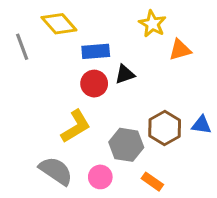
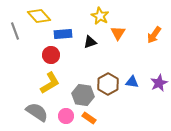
orange triangle: (180, 50) -> (118, 33), turned -42
black triangle: (125, 74) -> (90, 42), moved
red circle: (94, 84) -> (51, 55), moved
orange rectangle: (152, 182) -> (89, 118), moved

